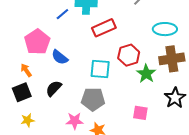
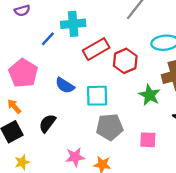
red hexagon: (129, 55) -> (125, 61), moved
blue semicircle: (60, 57) -> (65, 85), moved
gray pentagon: (93, 99) -> (110, 127), moved

